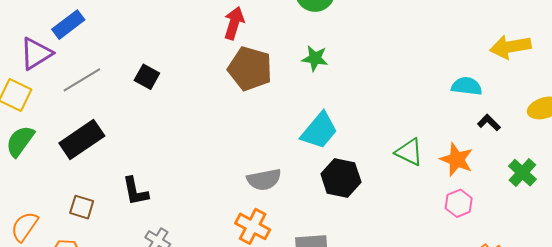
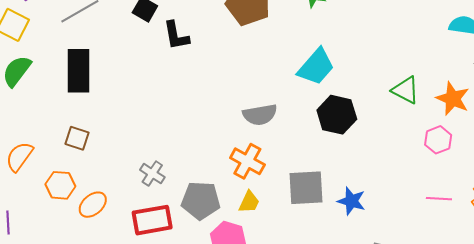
black rectangle: (82, 139) -> (79, 71), turned -57
black L-shape: (135, 191) -> (176, 36), moved
pink hexagon: (459, 203) -> (438, 140), moved

